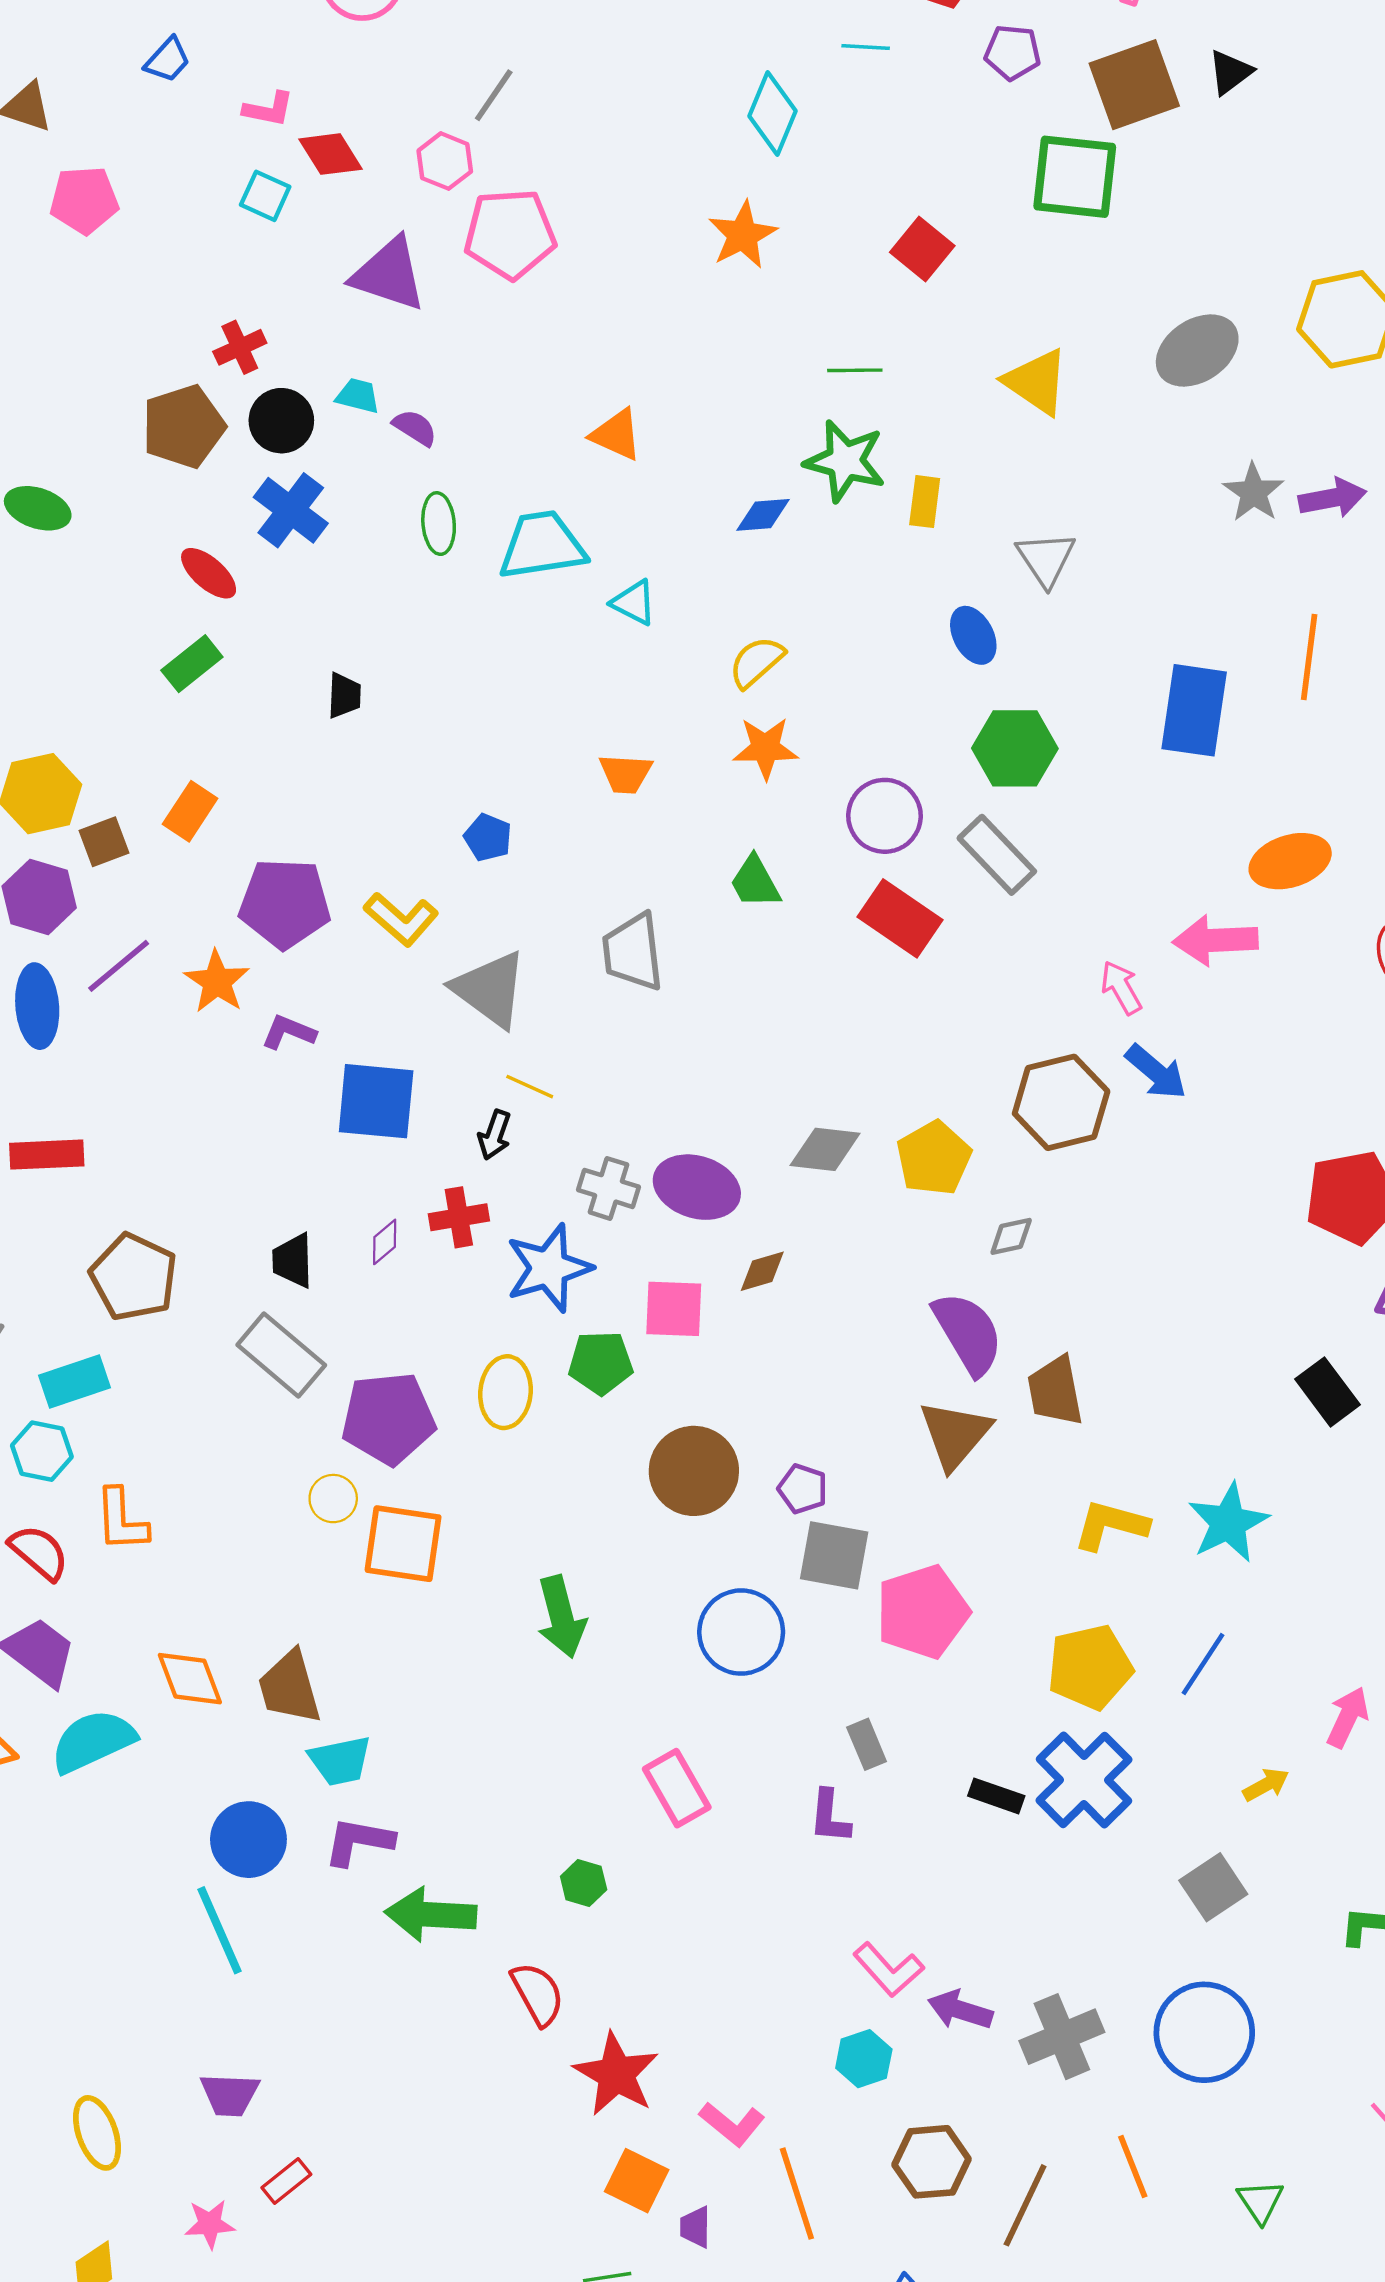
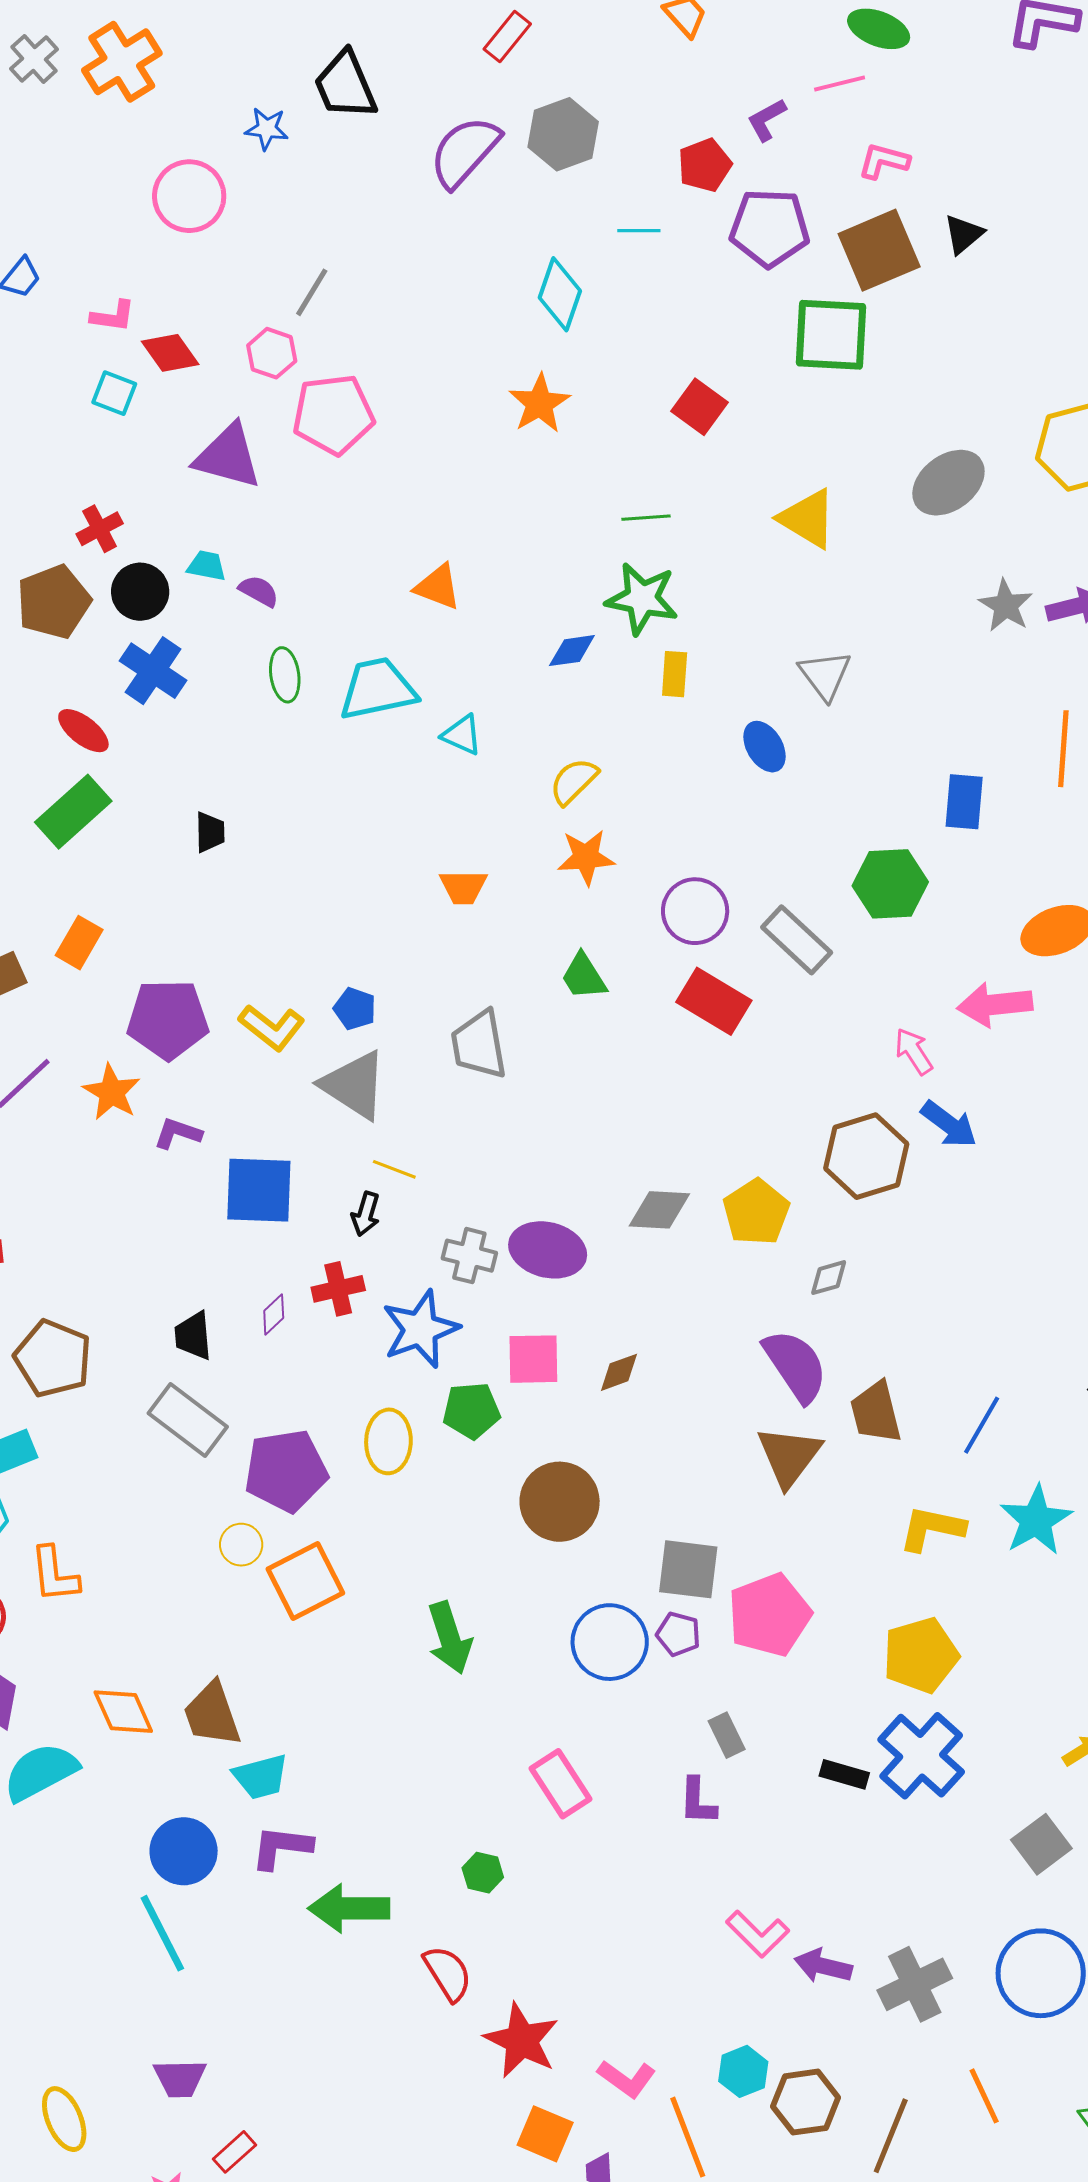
purple pentagon: (1013, 52) -> (770, 228), size x1.6
yellow rectangle: (925, 502) -> (675, 674), moved
green rectangle: (192, 664) -> (73, 812), size x1.4
blue rectangle: (1194, 710) -> (964, 802), size x0.7
green hexagon: (1015, 748) -> (890, 884), moved
blue pentagon: (488, 837) -> (355, 1009), moved
brown diamond: (762, 1271) -> (619, 1372), moved
purple pentagon: (803, 1489) -> (678, 1634), moved
orange square: (403, 1544) -> (305, 1581), turned -32
blue line: (1203, 1664) -> (982, 1425), moved
cyan hexagon: (864, 2059) -> (743, 2071), moved

